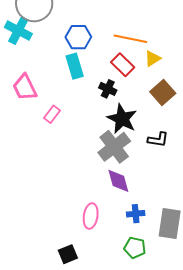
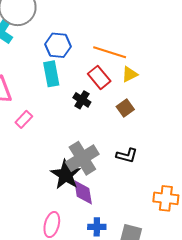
brown square: (163, 93) -> (125, 108), moved, size x0.7
black star: (122, 119) -> (66, 175), moved

